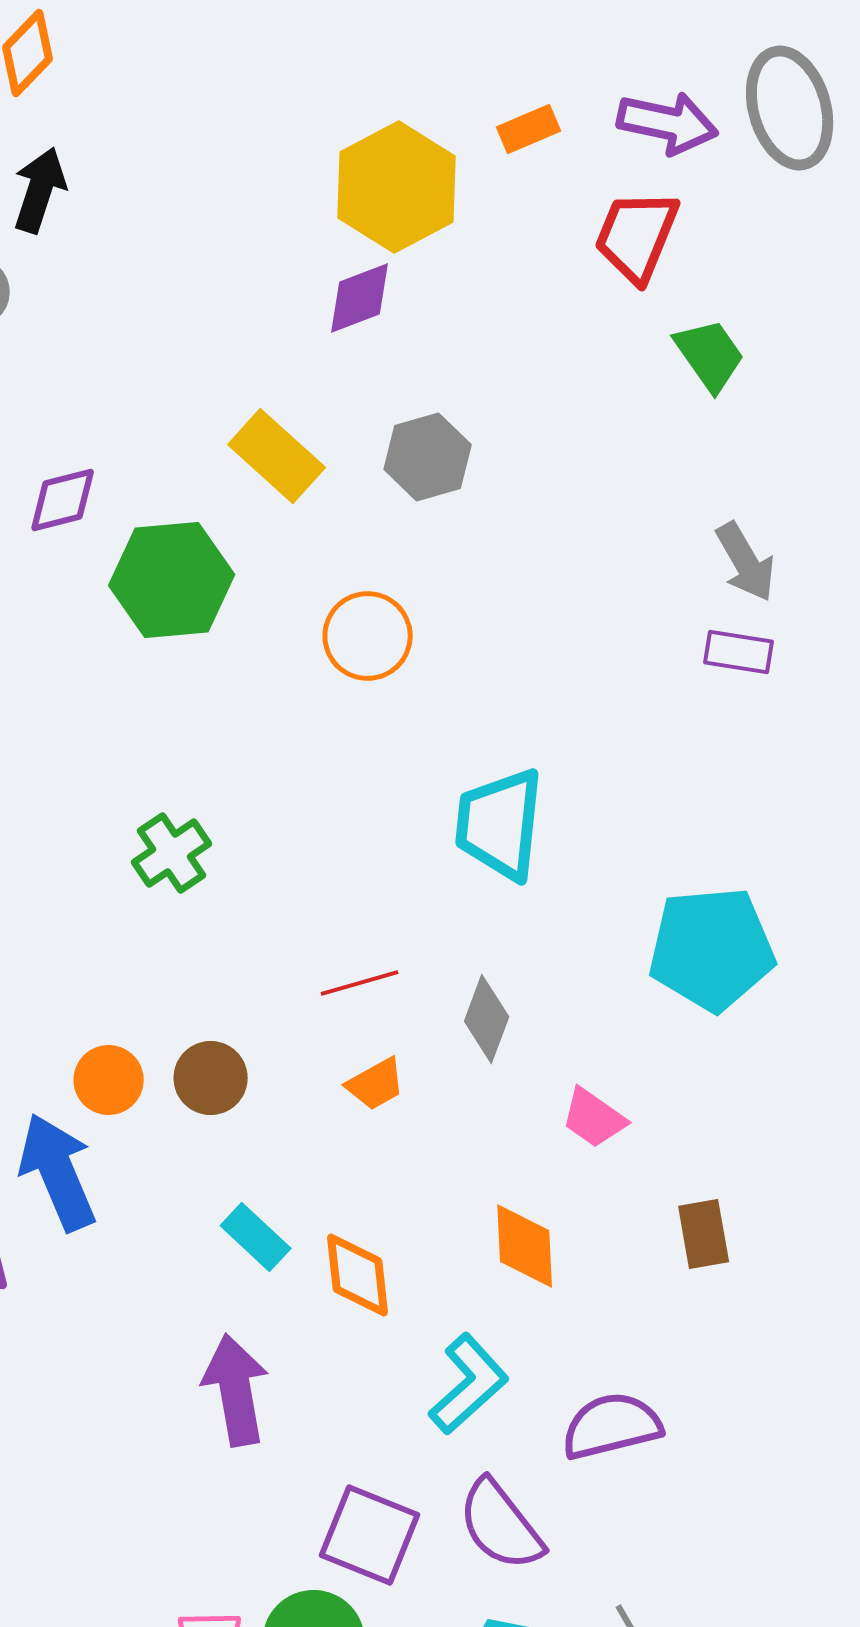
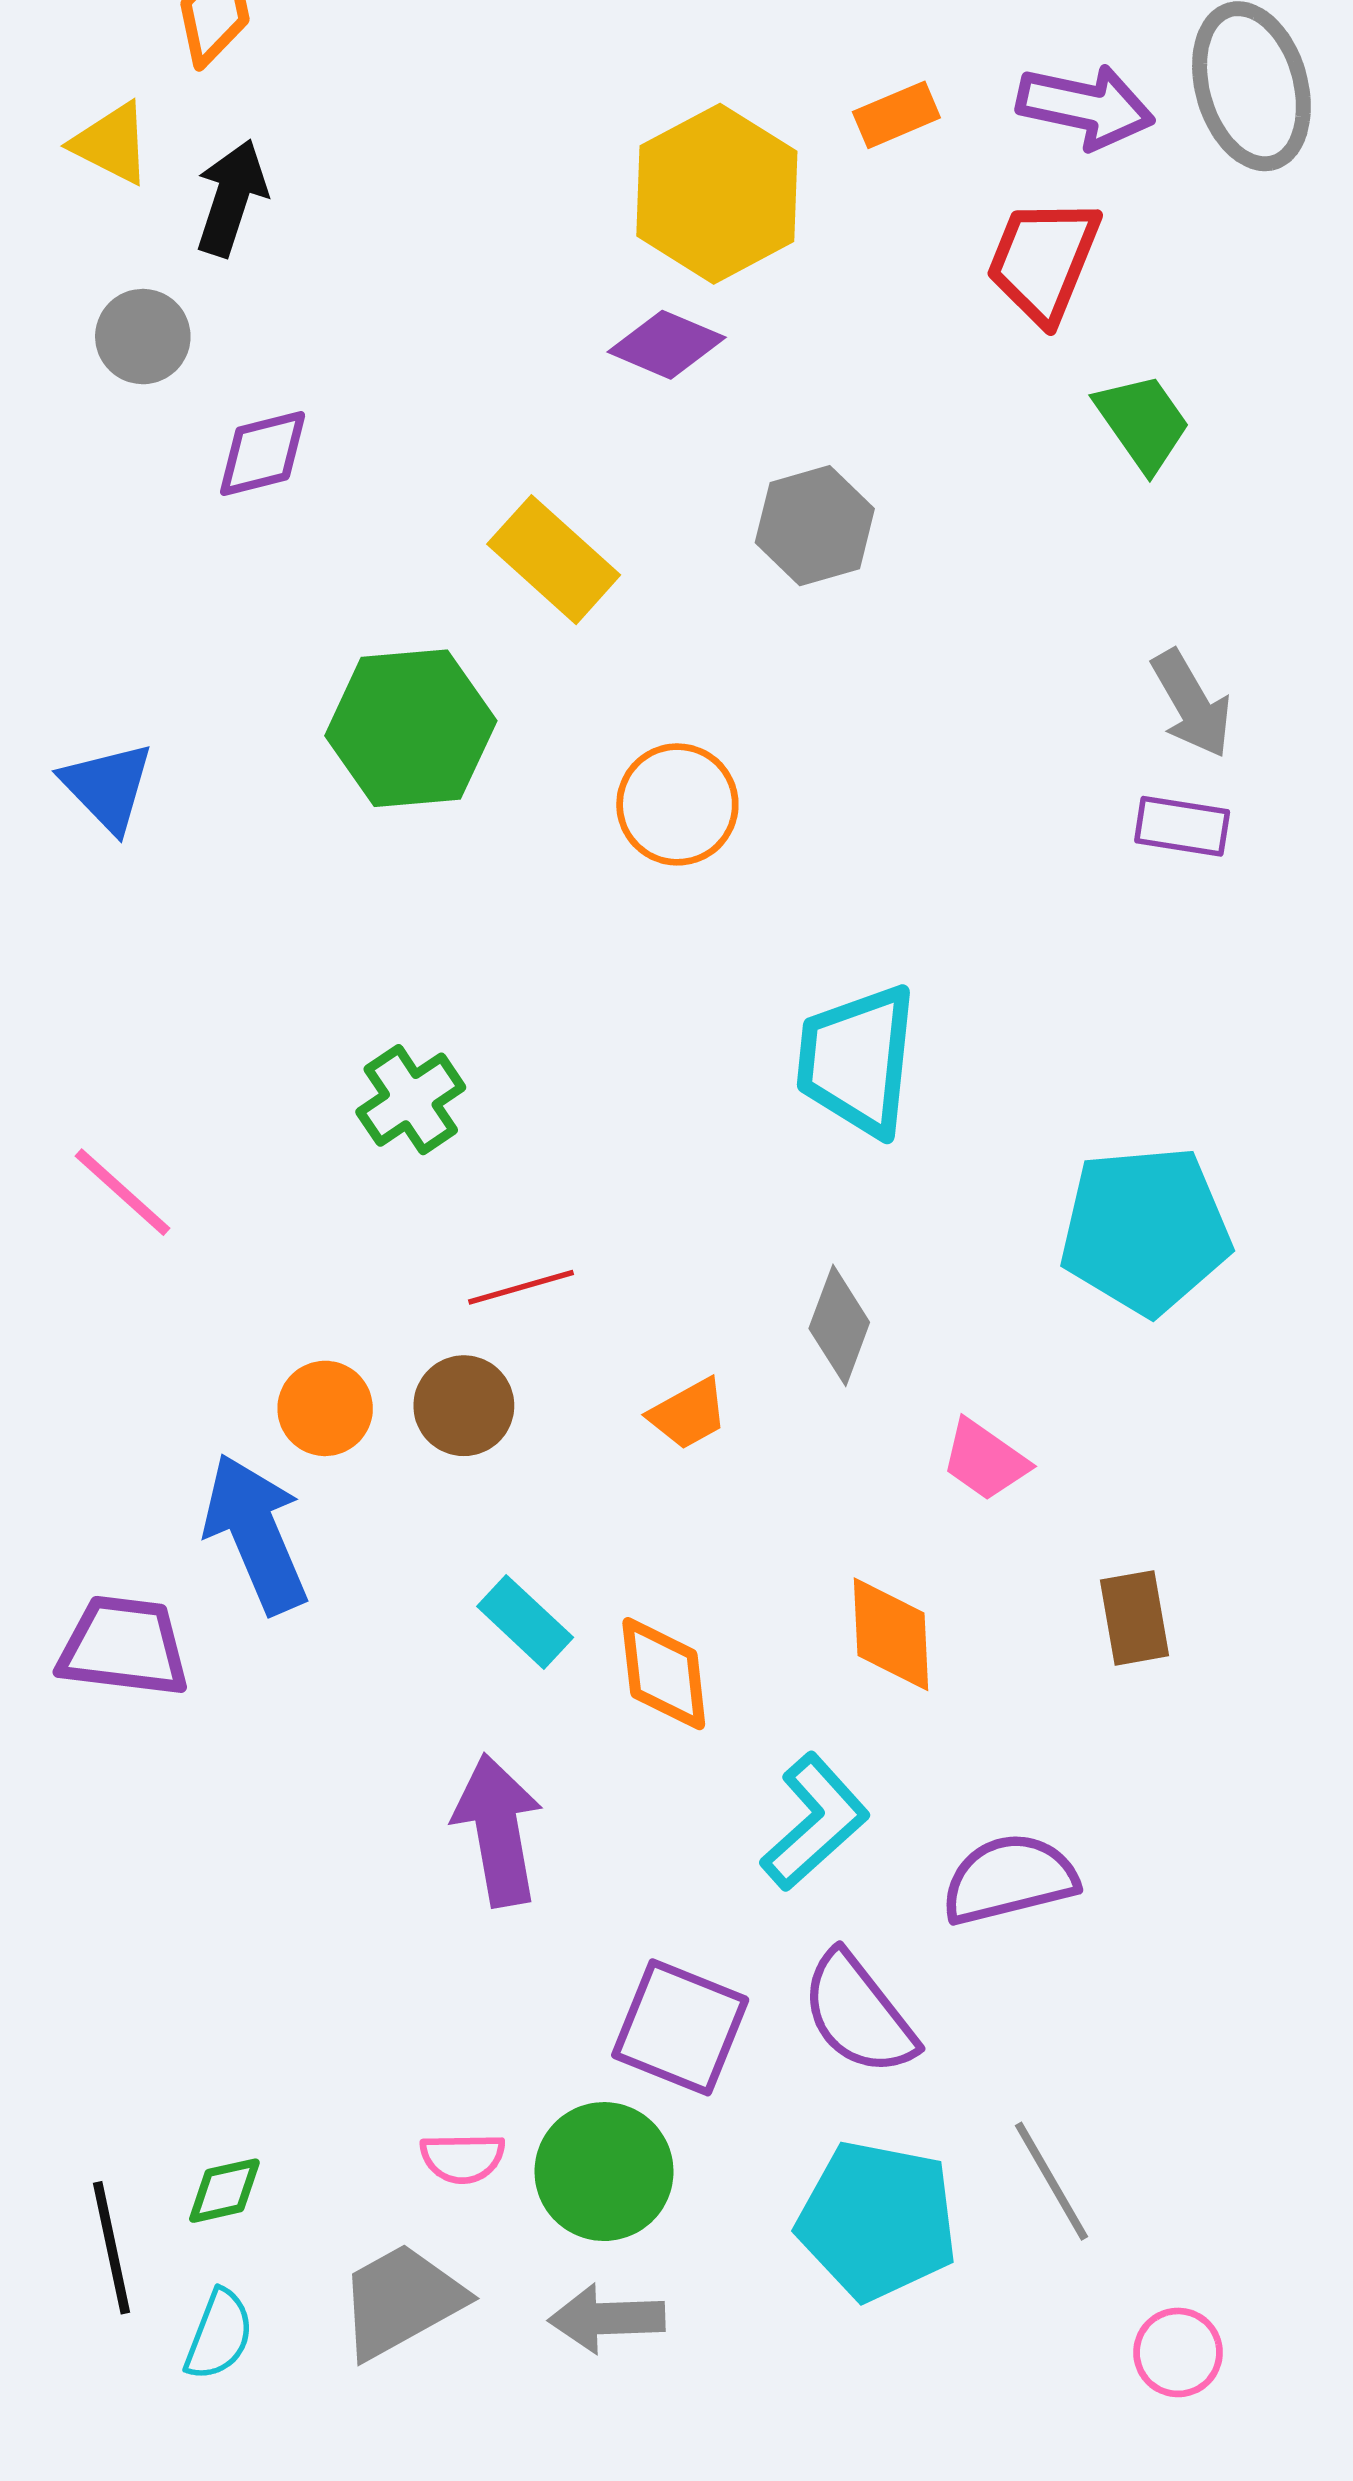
purple diamond: (360, 298) -> (667, 345), turned 44
gray hexagon: (428, 457) -> (815, 526), moved
purple diamond: (63, 500) -> (263, 453), moved
red line: (360, 983) -> (521, 1287), moved

